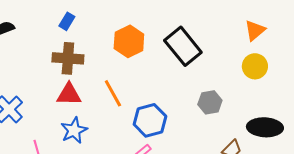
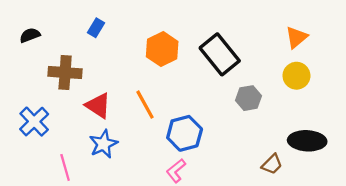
brown cross: (68, 58) -> (65, 73), moved
red triangle: (69, 94) -> (98, 106), turned 32
gray hexagon: (210, 102) -> (248, 98), moved

